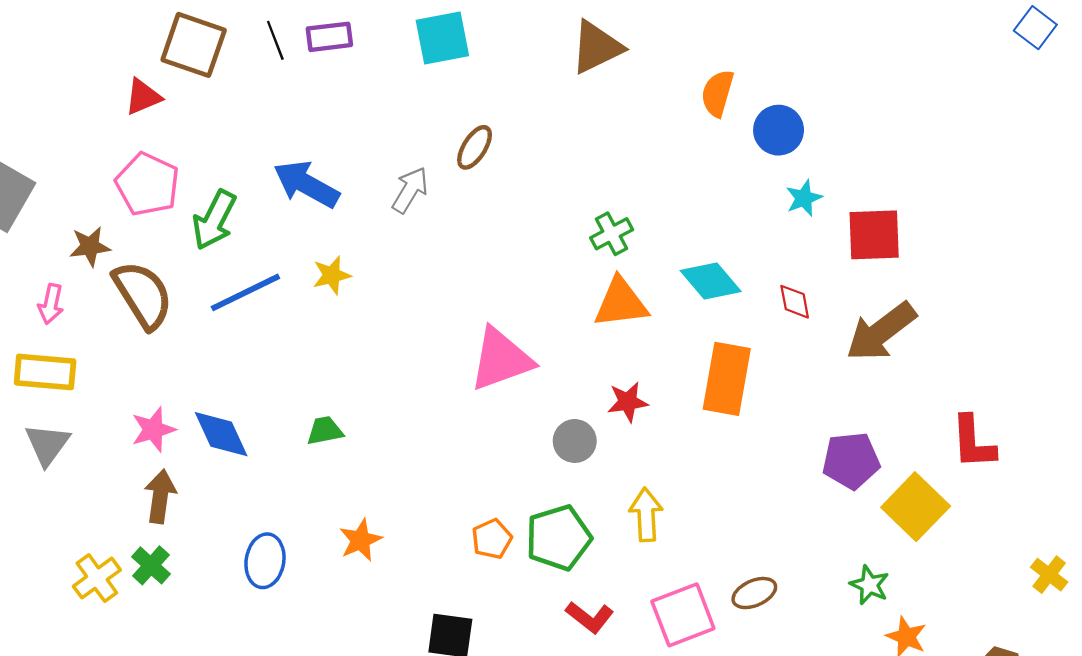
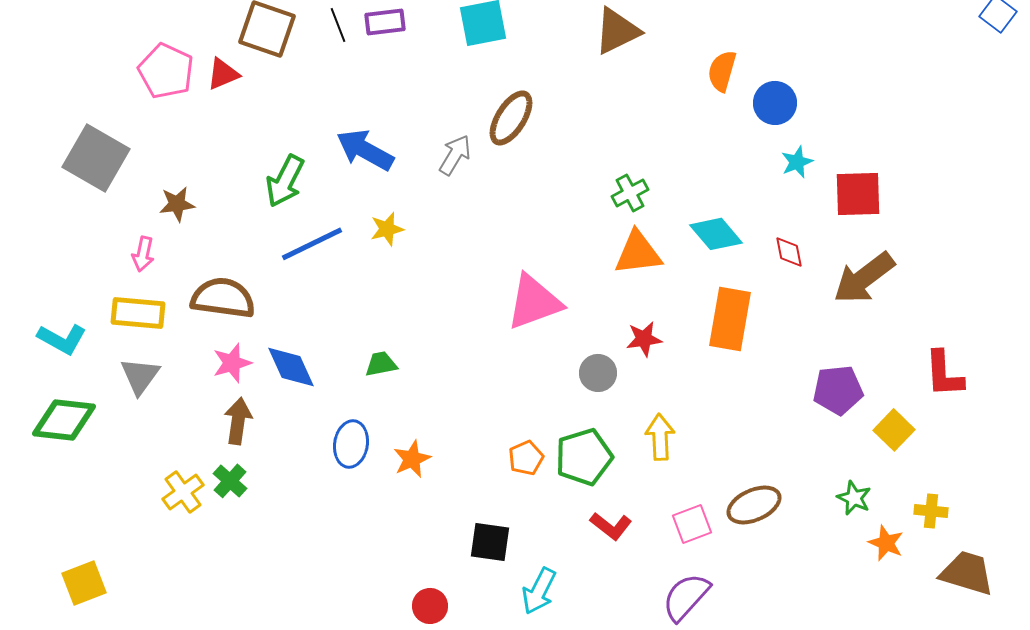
brown ellipse: (475, 147) -> (511, 118), size x1.4
pink pentagon: (148, 184) -> (166, 71), moved
brown semicircle: (143, 295) -> (223, 298), moved, turned -50
yellow square: (916, 507) -> (894, 430), size x0.7
blue ellipse: (265, 561) -> (351, 444), moved
yellow cross: (1049, 575) -> (931, 511), moved, turned -32
brown ellipse: (754, 593) -> (754, 505), size x1.4
pink square: (683, 615) -> (692, 524), size x0.7

